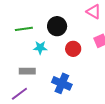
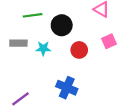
green line: (24, 29) -> (33, 15), moved
gray rectangle: (27, 71) -> (18, 43), moved

